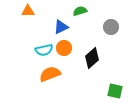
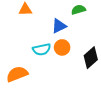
orange semicircle: (50, 74) -> (17, 74), moved

